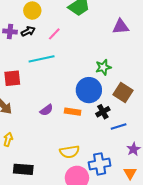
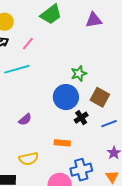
purple triangle: (121, 27) -> (94, 20), moved
orange rectangle: (73, 112) -> (62, 143), moved
blue line: (119, 126) -> (109, 124), moved
yellow semicircle: (69, 152) -> (29, 159), moved

